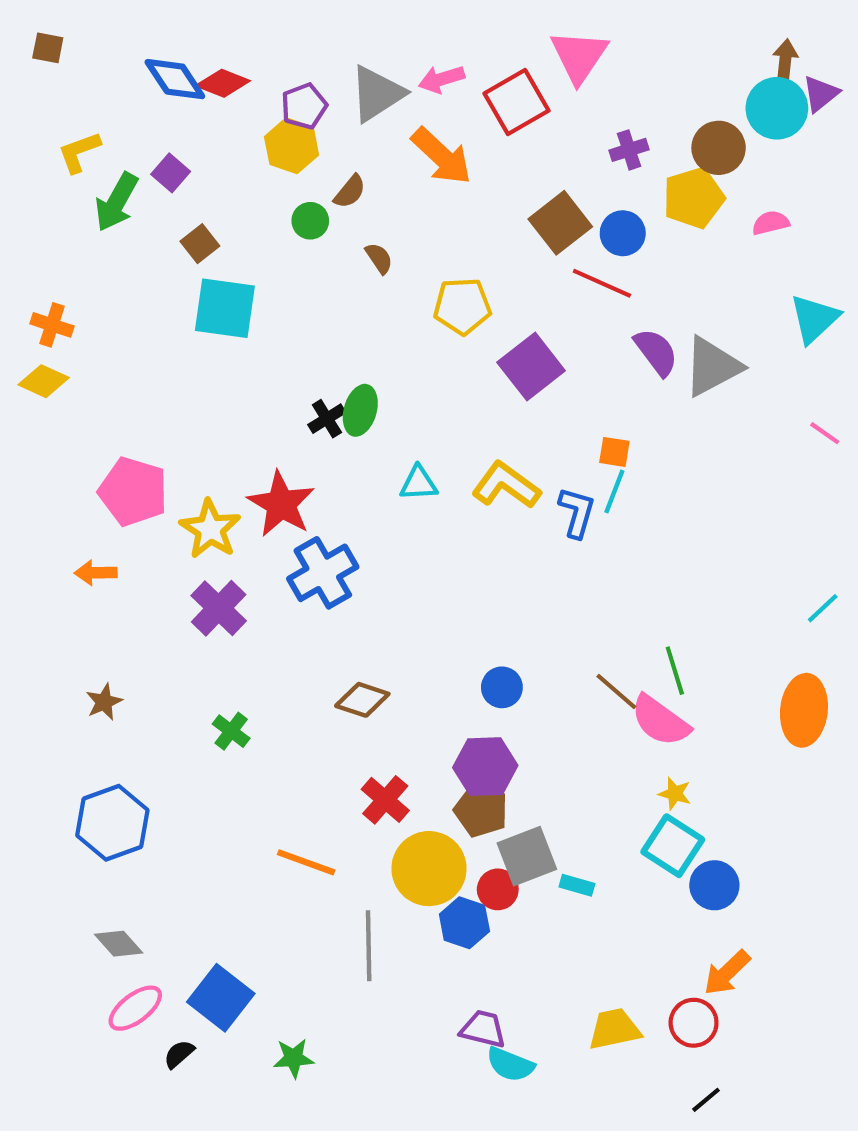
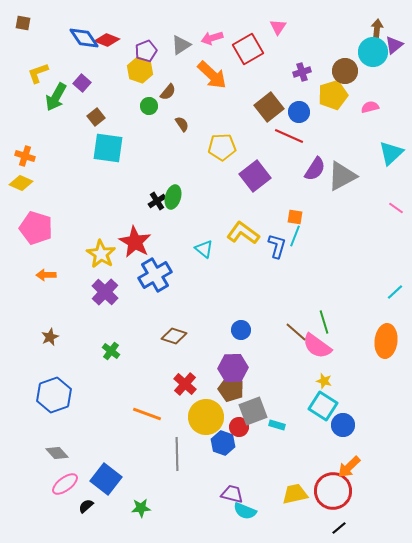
pink triangle: (579, 56) -> (278, 27), size x0.6
gray triangle: (377, 94) -> (181, 45), size x0.7
purple semicircle: (656, 352) -> (315, 169), turned 70
cyan triangle: (419, 483) -> (204, 249), moved, turned 42
pink pentagon: (133, 492) -> (36, 228), moved
red circle: (694, 1023) -> (333, 491), size x1.6

